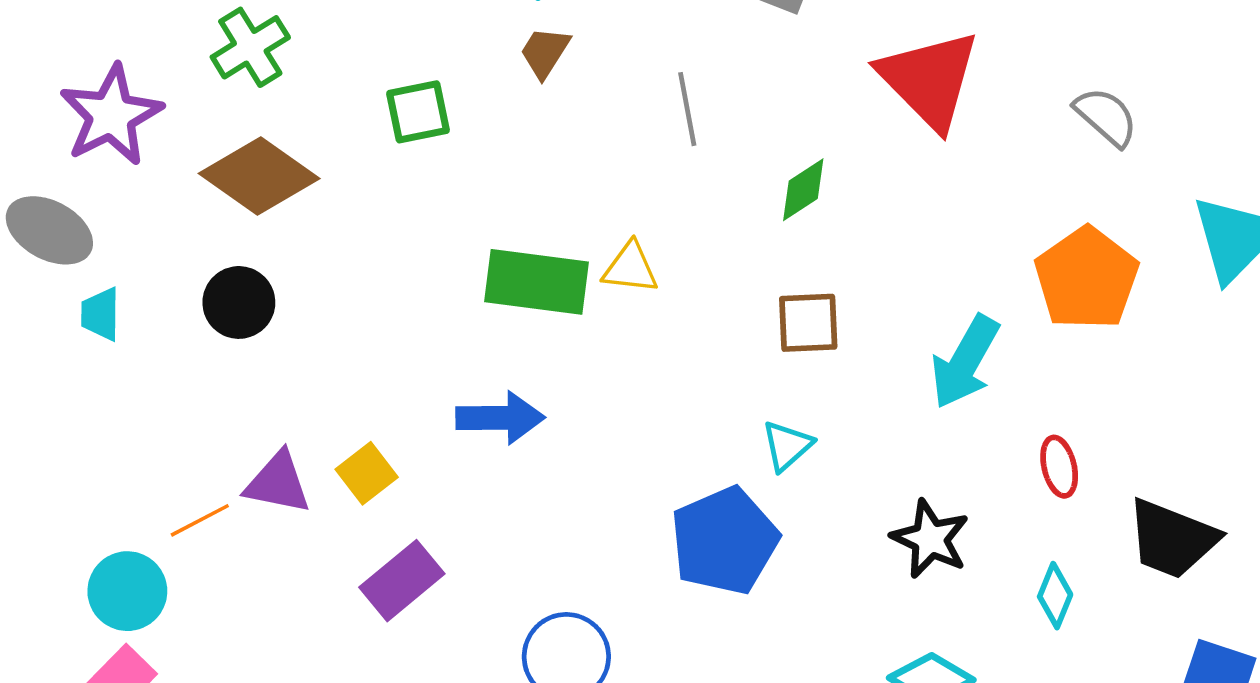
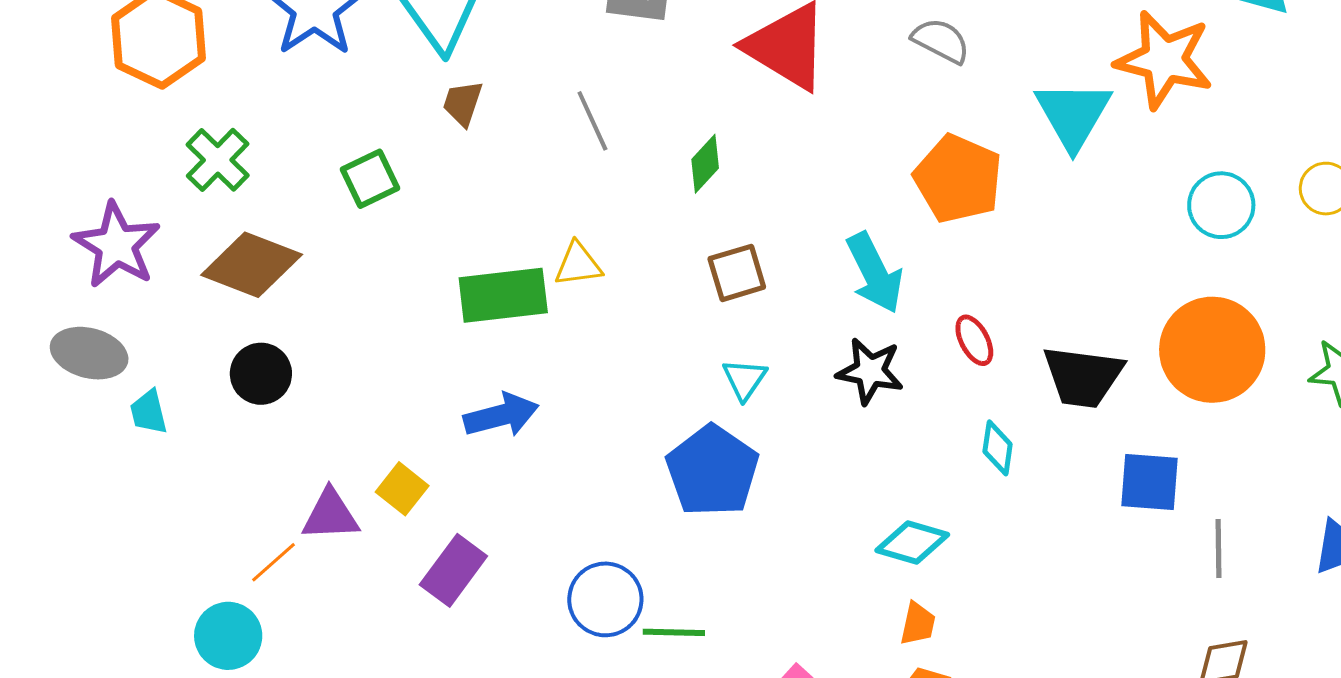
cyan arrow: (965, 362) -> (875, 273), turned -42
black star: (930, 539) -> (870, 371), moved

